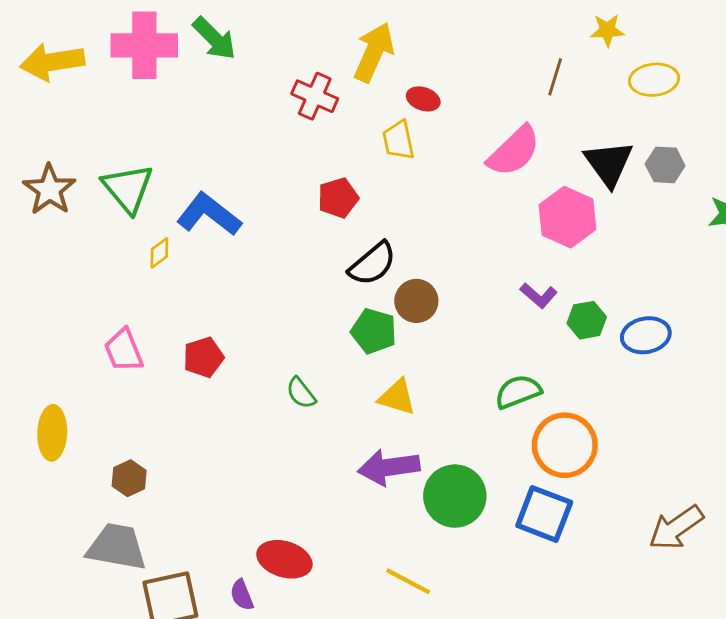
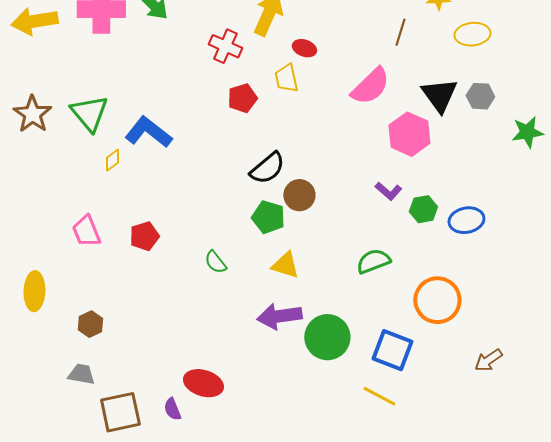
red pentagon: (338, 198) -> (242, 98), moved
orange circle: (565, 445) -> (437, 300), moved
brown arrow: (676, 528) -> (488, 360), size x0.7
gray trapezoid: (117, 547) -> (81, 374), size x0.6
yellow line: (408, 581) -> (379, 396), moved

